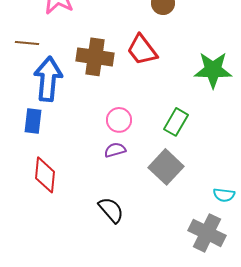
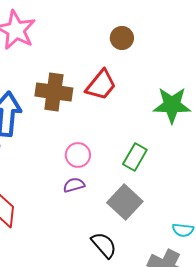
red trapezoid: (142, 50) -> (101, 85), turned -104
black semicircle: (111, 210) -> (104, 245), moved

